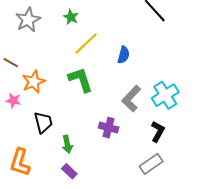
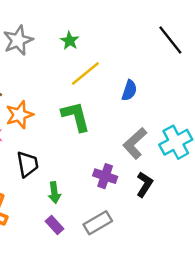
black L-shape: (158, 132) -> (145, 184), moved
gray rectangle: (151, 164) -> (98, 223), moved

